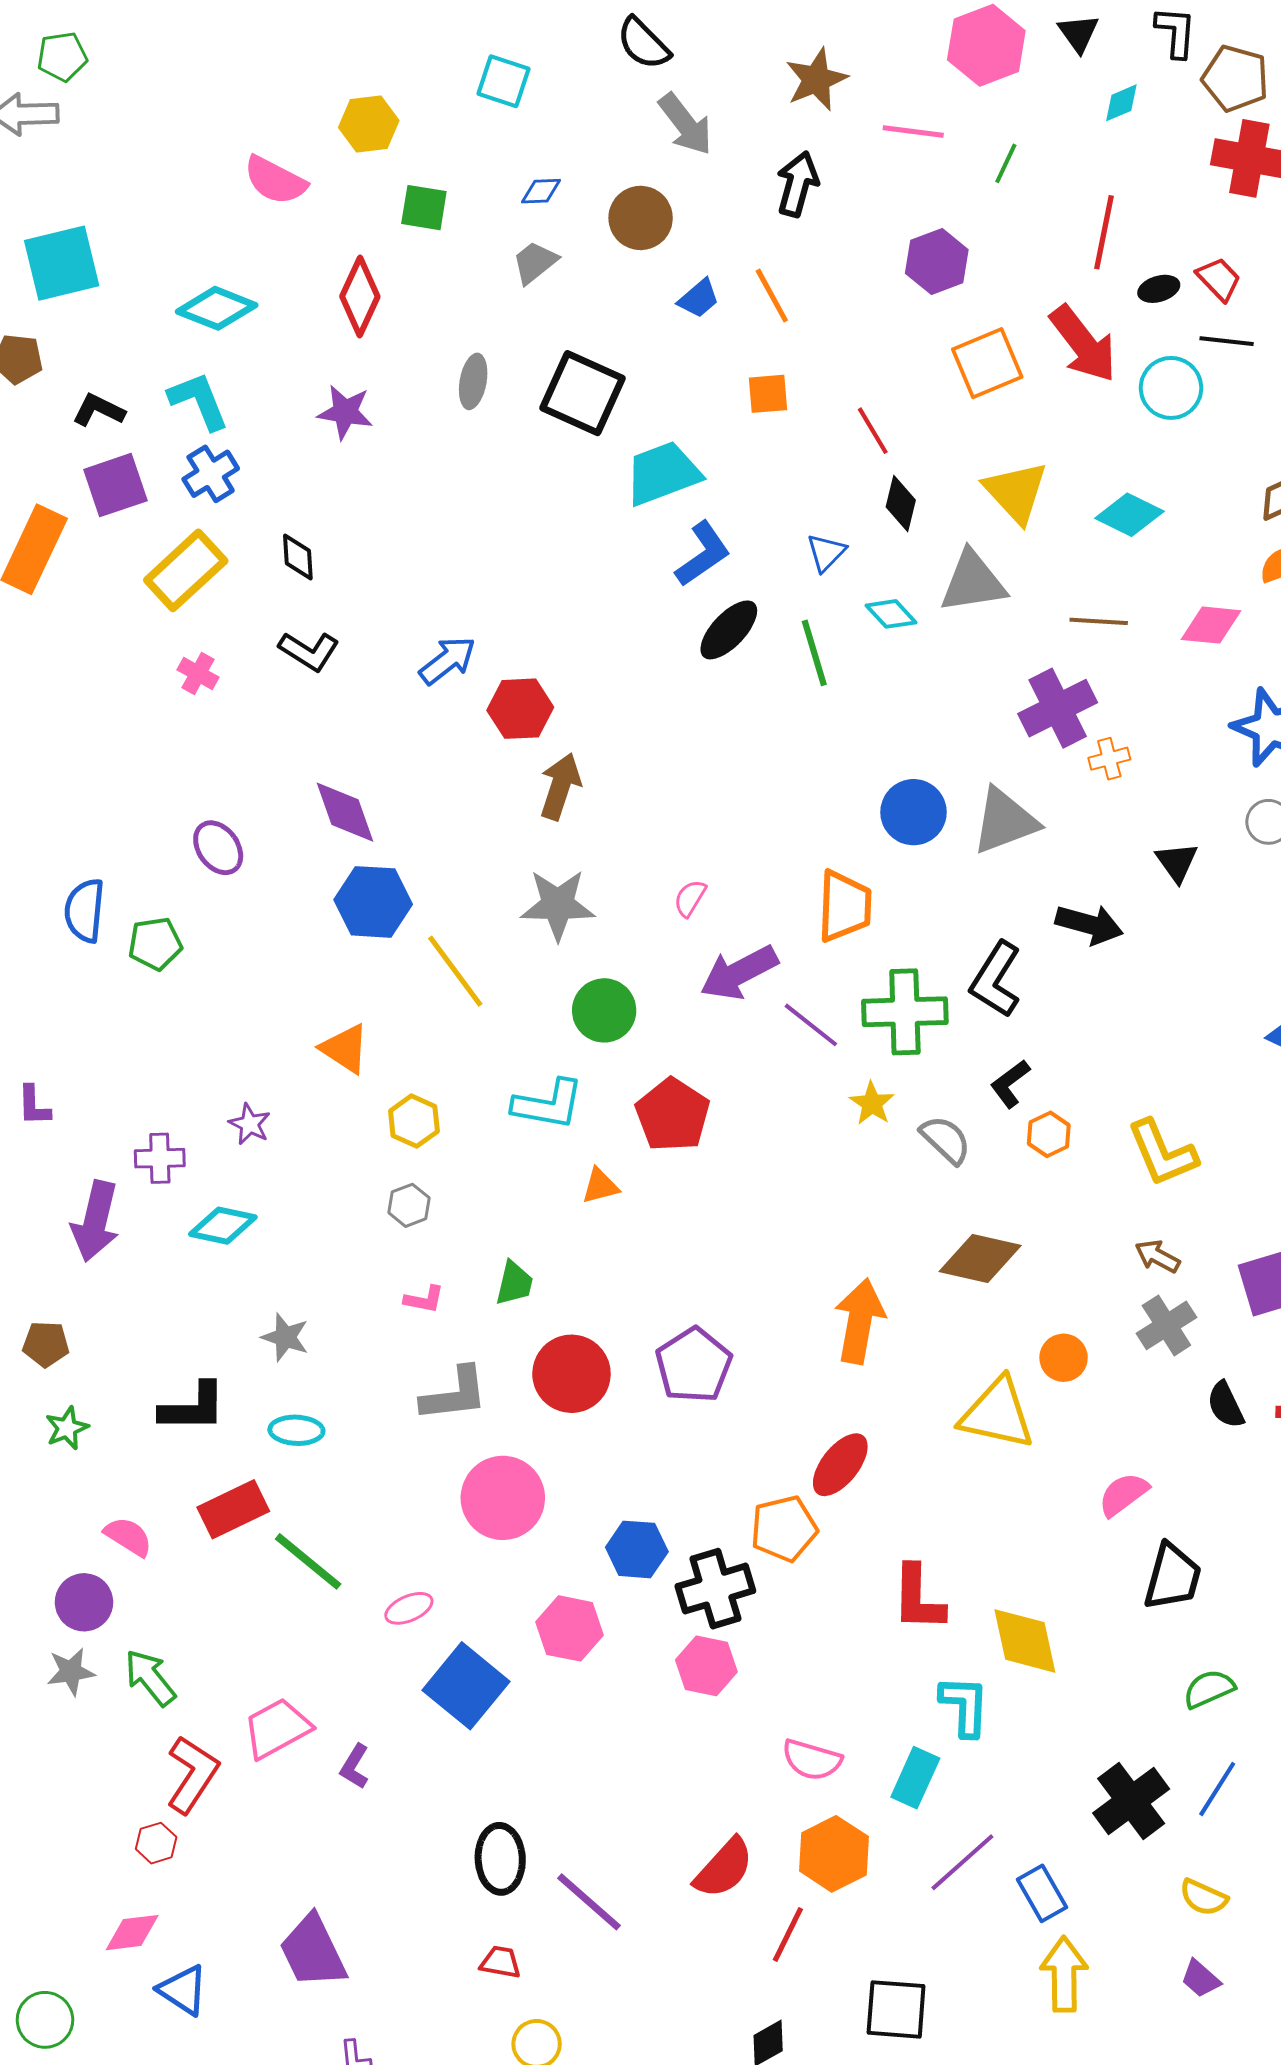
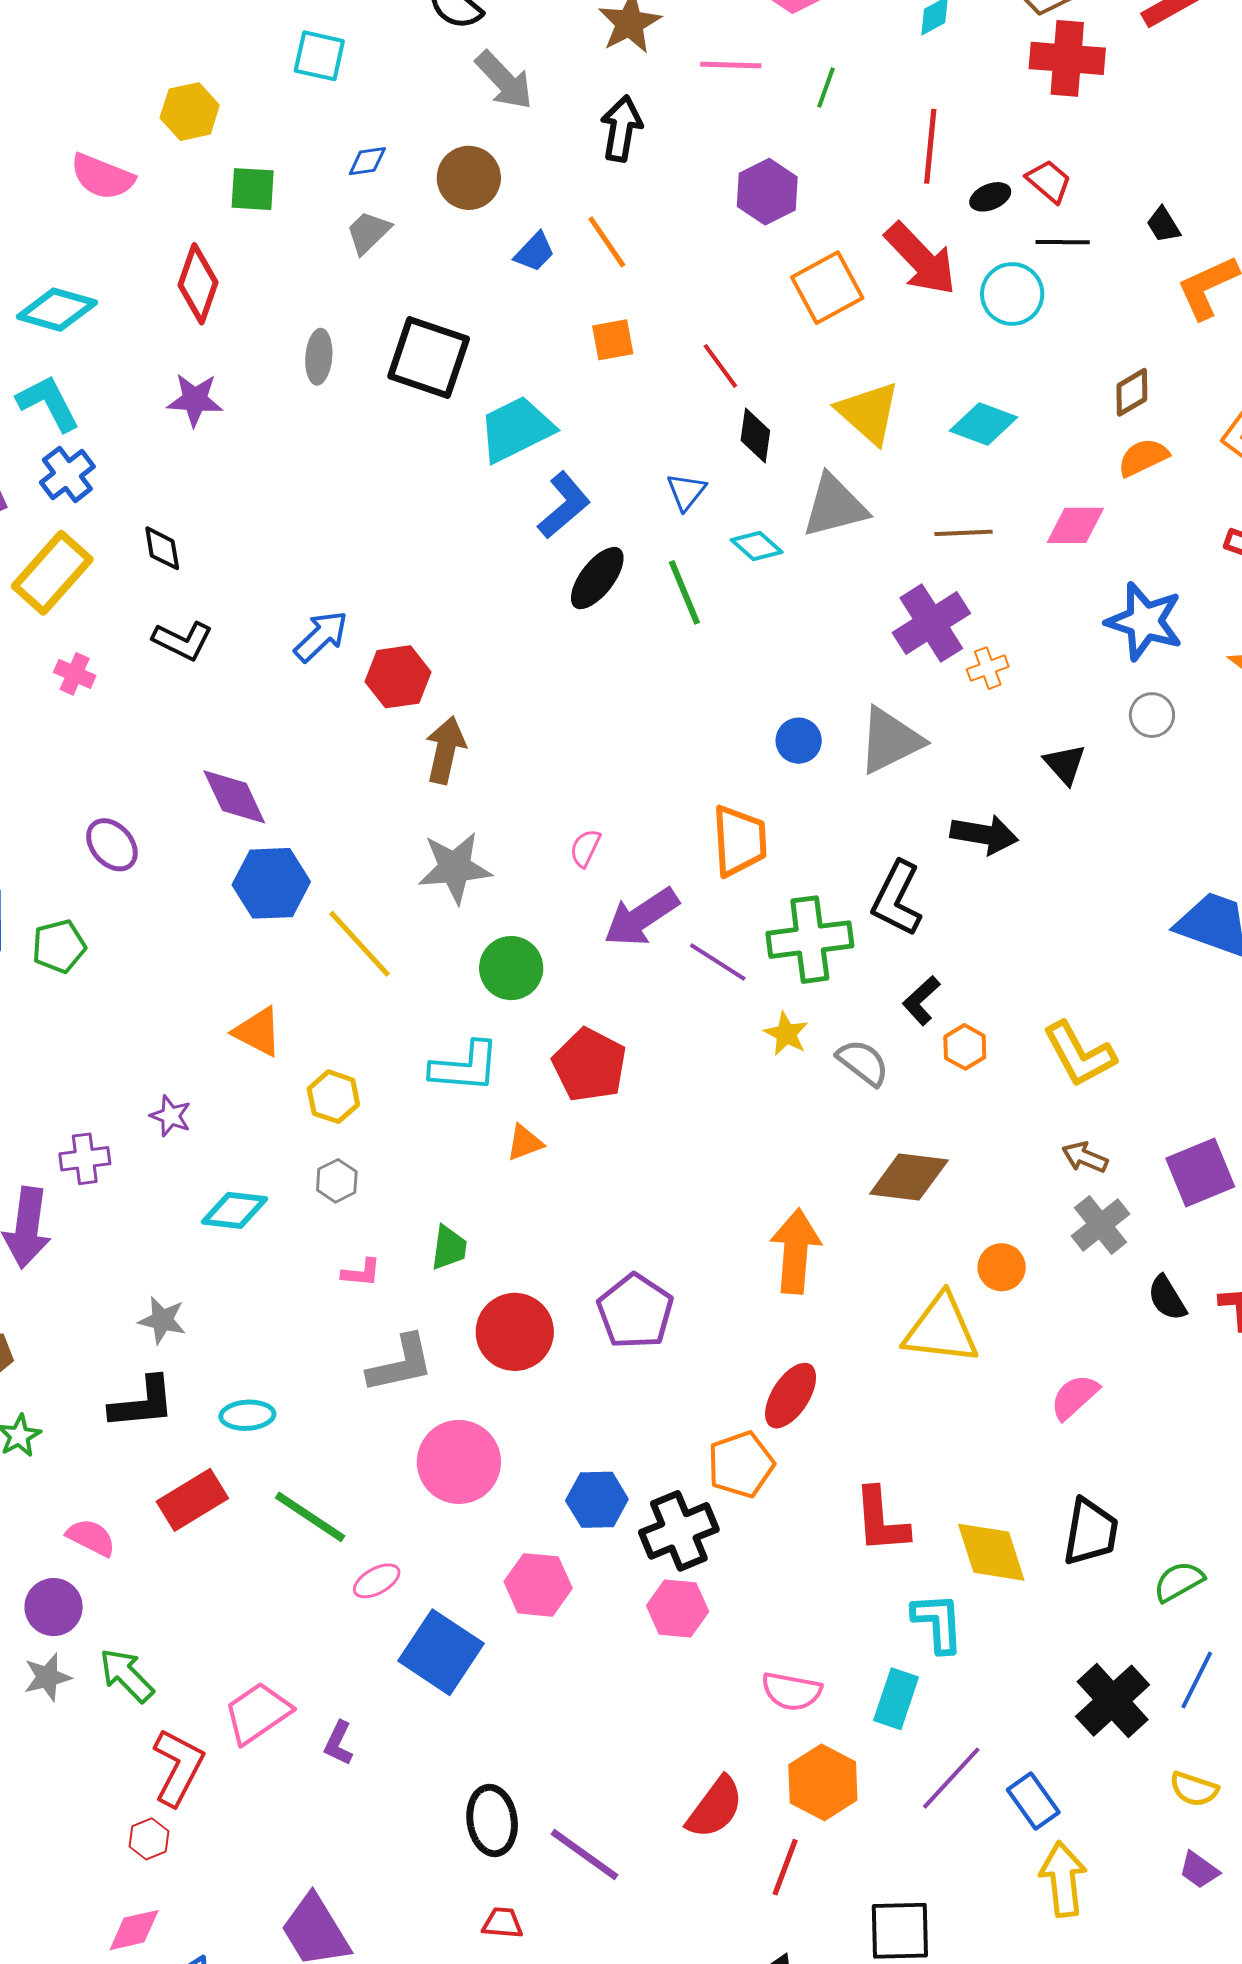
blue circle: (914, 812) -> (799, 741), size x0.7
cyan diamond: (223, 1226) -> (234, 1210), moved
gray star: (285, 1337) -> (162, 1320), moved
green line: (308, 1561) -> (310, 1517), moved
black trapezoid: (1172, 1577) -> (1091, 1532), moved

